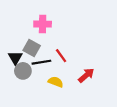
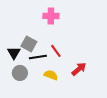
pink cross: (43, 24) -> (51, 16), moved
gray circle: (23, 71) -> (20, 73), moved

